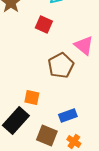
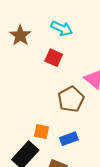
blue rectangle: (68, 116) -> (69, 139), moved

